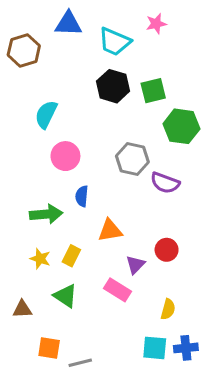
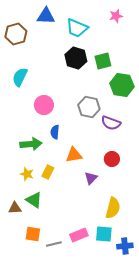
pink star: (156, 24) -> (116, 16), moved
cyan semicircle: (46, 114) -> (20, 77), moved
red circle: (167, 250) -> (112, 159), moved
pink rectangle: (117, 290) -> (79, 235), moved, turned -54
green triangle: (65, 296) -> (34, 200), moved
yellow semicircle: (168, 309) -> (113, 208), size x1.5
blue cross: (186, 348) -> (125, 246), moved

